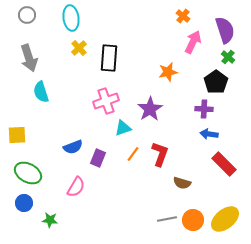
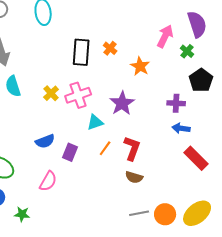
orange cross: (183, 16) -> (110, 48), moved
yellow cross: (79, 48) -> (51, 93), moved
green cross: (228, 57) -> (187, 51), moved
orange star: (168, 72) -> (140, 66), turned -30
black pentagon: (216, 82) -> (201, 80), moved
brown semicircle: (182, 183) -> (134, 177), moved

